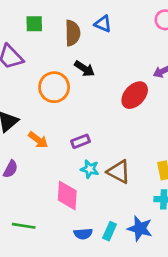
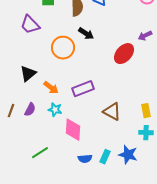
purple rectangle: (80, 141) -> (83, 89), size x1.5
cyan star: (90, 169) -> (55, 110), moved
green line: (24, 226) -> (40, 153), turned -42

